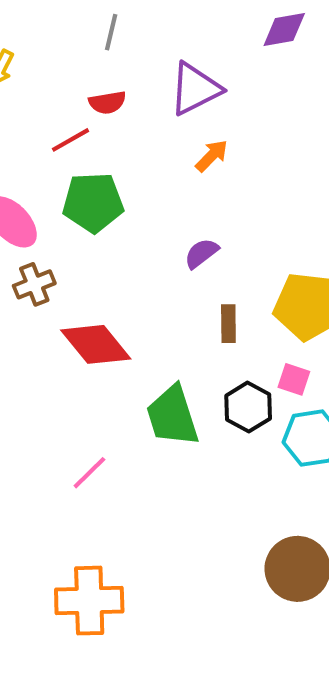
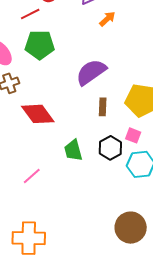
orange arrow: (212, 156) -> (107, 19), moved
purple semicircle: (201, 253) -> (91, 72), size x1.8
green trapezoid: (172, 416) -> (73, 150), size x0.7

